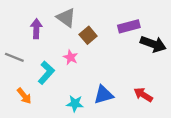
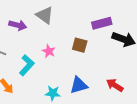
purple arrow: (36, 29) -> (18, 25), turned 102
brown square: (88, 35) -> (80, 45), moved, turned -35

